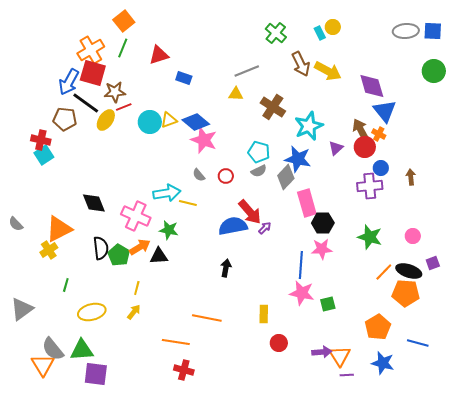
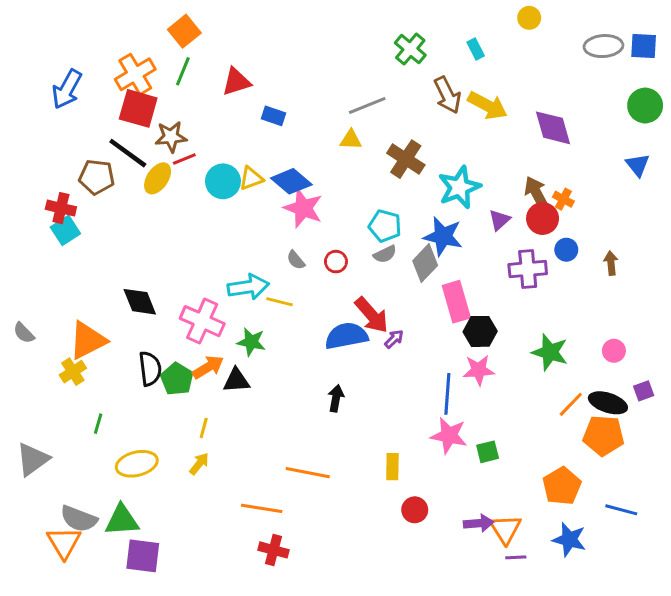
yellow circle: (333, 27) -> (529, 18), moved
blue arrow: (69, 82) -> (67, 89), moved
blue triangle: (385, 111) -> (638, 165), moved, size x0.7
purple cross: (370, 186) -> (528, 269), moved
gray semicircle: (53, 349) -> (79, 519), turned -30

